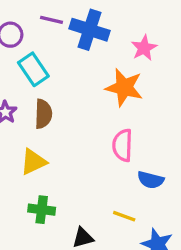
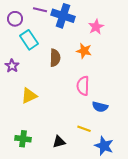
orange star: (124, 87) -> (84, 51), size x0.7
brown semicircle: (43, 114) -> (55, 58), moved
green cross: (42, 210) -> (23, 139), moved

